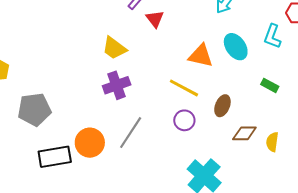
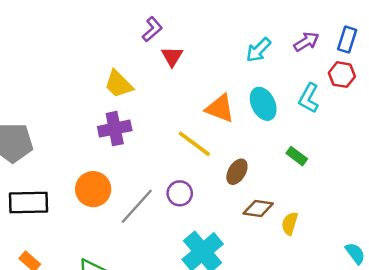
purple circle: (184, 120) -> (180, 193), moved
gray line: (131, 133) -> (137, 206), moved
orange circle: (90, 143) -> (93, 189), moved

